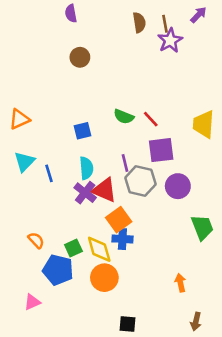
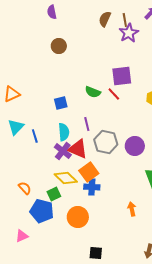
brown semicircle: (139, 22) -> (105, 19), turned -147
purple square: (161, 150) -> (122, 76), moved
purple line: (125, 163) -> (87, 124), moved
yellow diamond: (99, 249) -> (66, 178), moved, turned -30
orange arrow: (180, 283) -> (132, 209), moved

